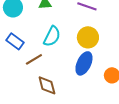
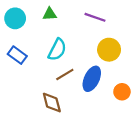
yellow circle: (88, 37) -> (109, 50), moved
brown line: (34, 59) -> (65, 74), moved

